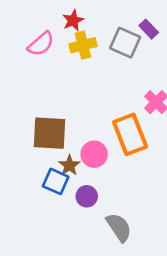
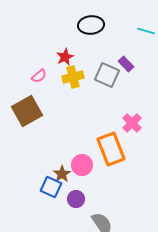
pink semicircle: (41, 44) -> (39, 76), size x0.7
brown square: (50, 133) -> (27, 111), moved, turned -32

